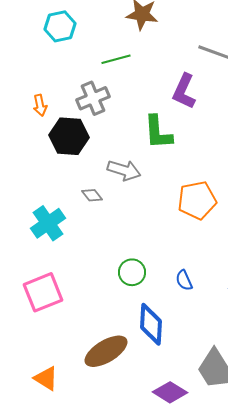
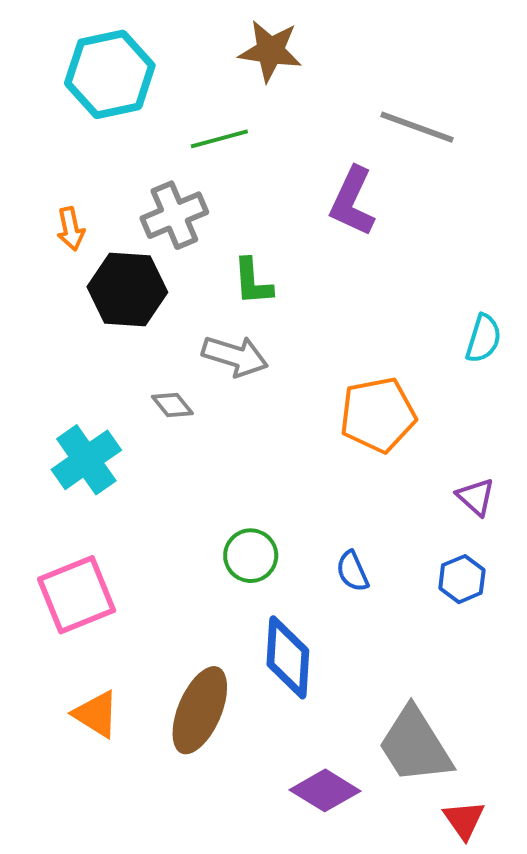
cyan hexagon: (60, 26) -> (110, 74), size x1.4
green L-shape: (158, 132) -> (253, 282), moved, size x0.7
brown ellipse: (106, 351) -> (200, 710), turned -36
orange triangle: (46, 378) -> (96, 714), moved

